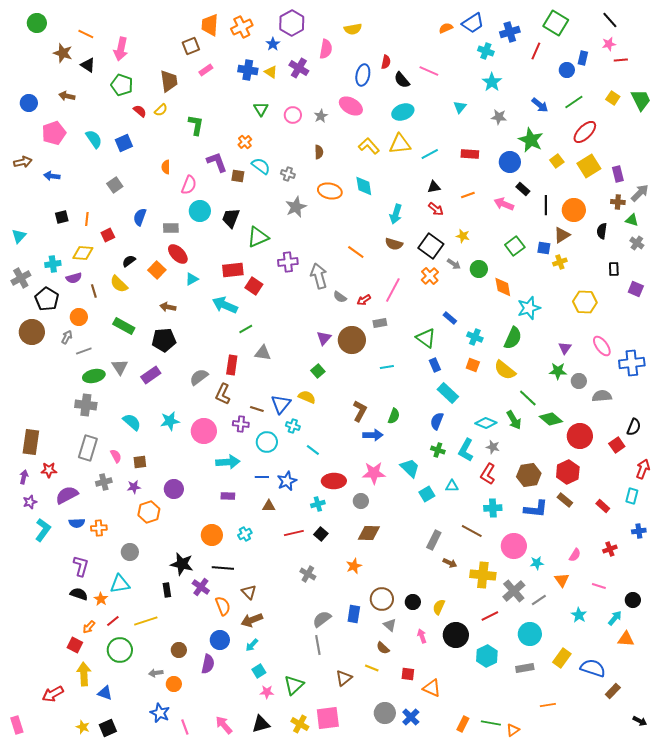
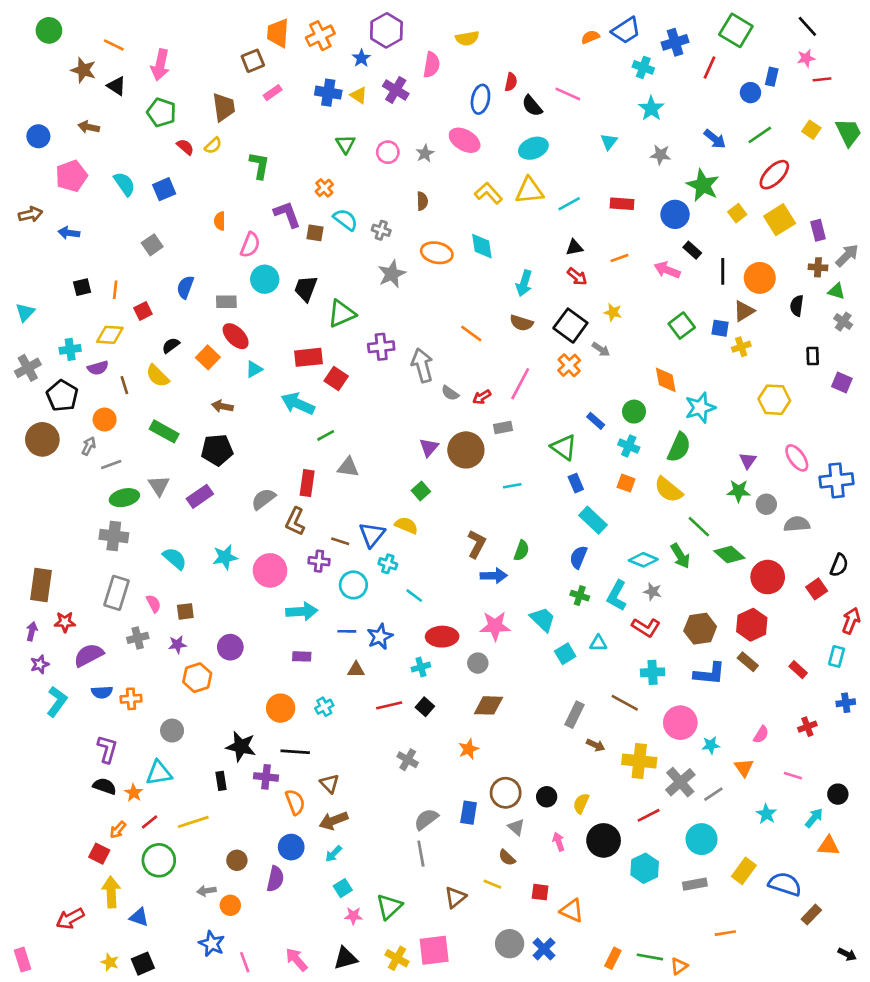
green circle: (479, 269) -> (634, 412), moved
red L-shape: (488, 474) -> (646, 627), turned -90
purple cross: (201, 587) -> (266, 777), turned -30

